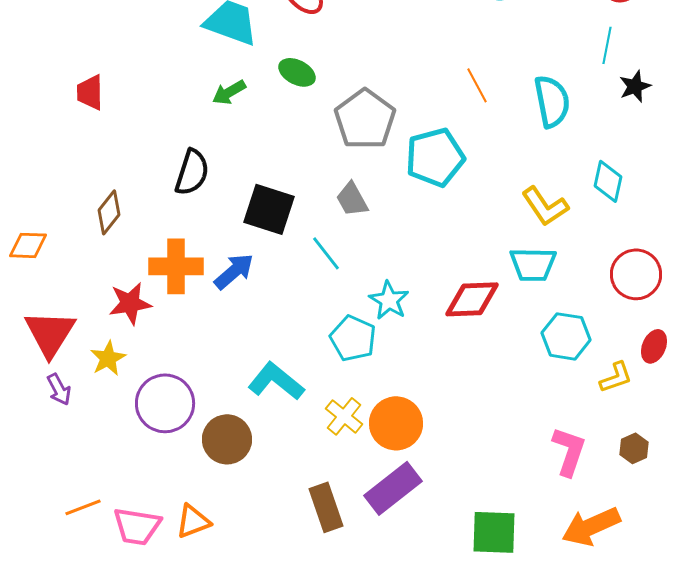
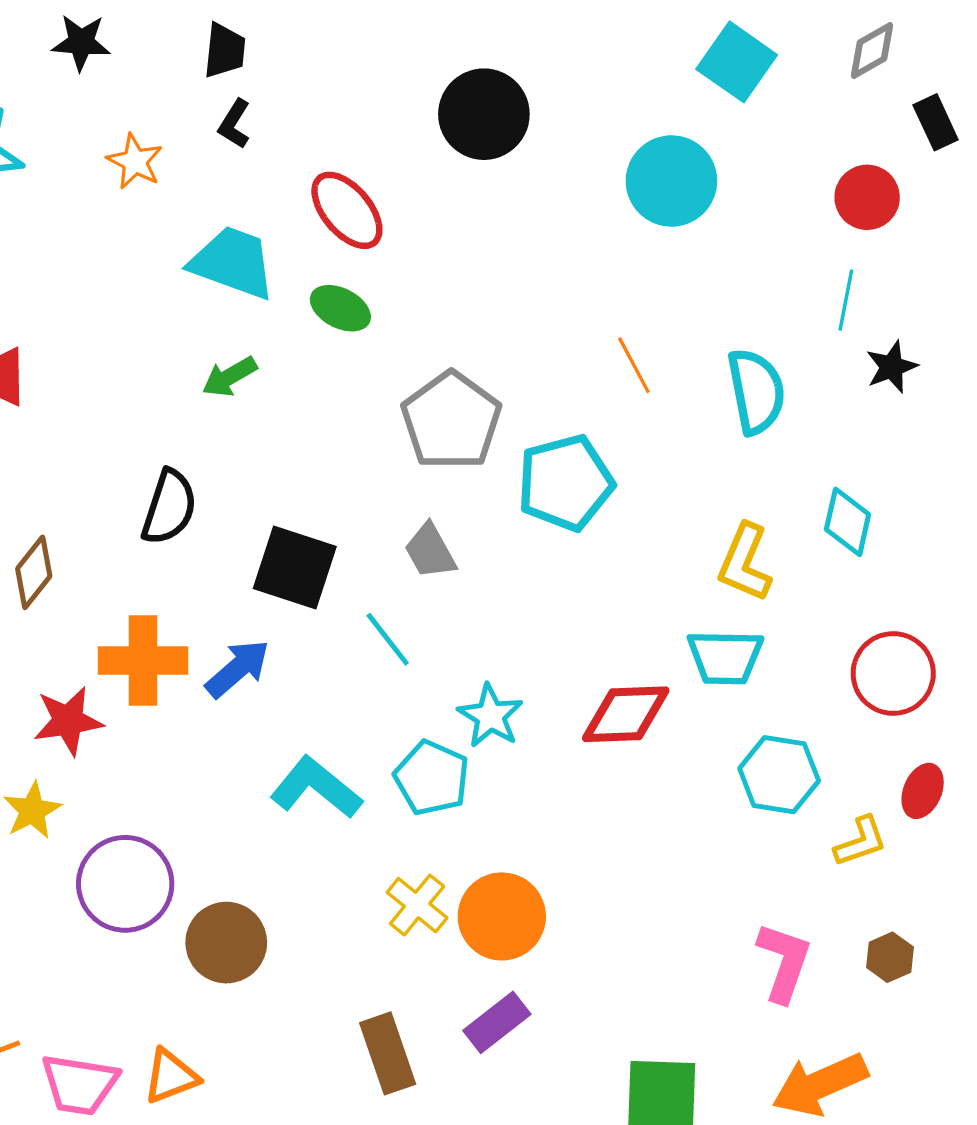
green ellipse: (297, 72) -> (340, 308), moved
yellow L-shape: (545, 206) -> (745, 563), turned 57
cyan L-shape: (276, 381) -> (316, 788), moved
purple rectangle: (393, 488) -> (497, 1022), size x0.7

